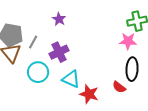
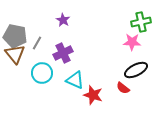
black ellipse: (132, 69) -> (136, 70), turned 60

